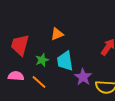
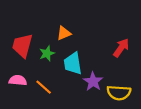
green star: (42, 60) -> (47, 53), moved

